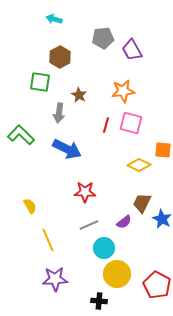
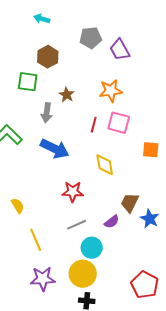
yellow diamond: (139, 165) -> (105, 165), moved, turned 55
yellow circle: (117, 274) -> (83, 274), moved

